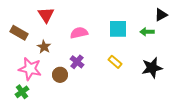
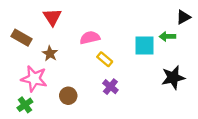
cyan square: (118, 29) -> (145, 46), moved
purple cross: (77, 62) -> (110, 87), moved
yellow rectangle: (115, 62) -> (105, 59), moved
brown circle: (60, 75) -> (68, 96), moved

